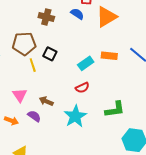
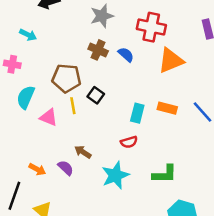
blue semicircle: (77, 14) -> (126, 55), moved
cyan rectangle: (86, 63) -> (137, 113), turned -49
pink triangle: (20, 95) -> (49, 117), moved, turned -42

